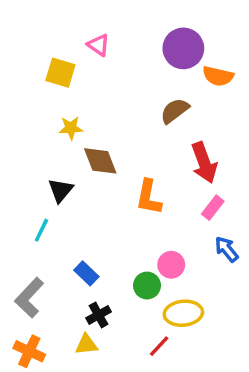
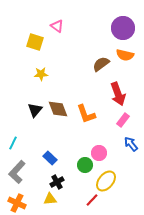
purple circle: (183, 48) -> (123, 28), moved
orange semicircle: (218, 76) -> (125, 55), moved
brown diamond: (100, 161) -> (58, 109), moved
orange L-shape: (149, 197) -> (86, 114), turned -30
cyan line: (41, 230) -> (13, 143), moved
yellow ellipse: (183, 313) -> (106, 181), turned -45

